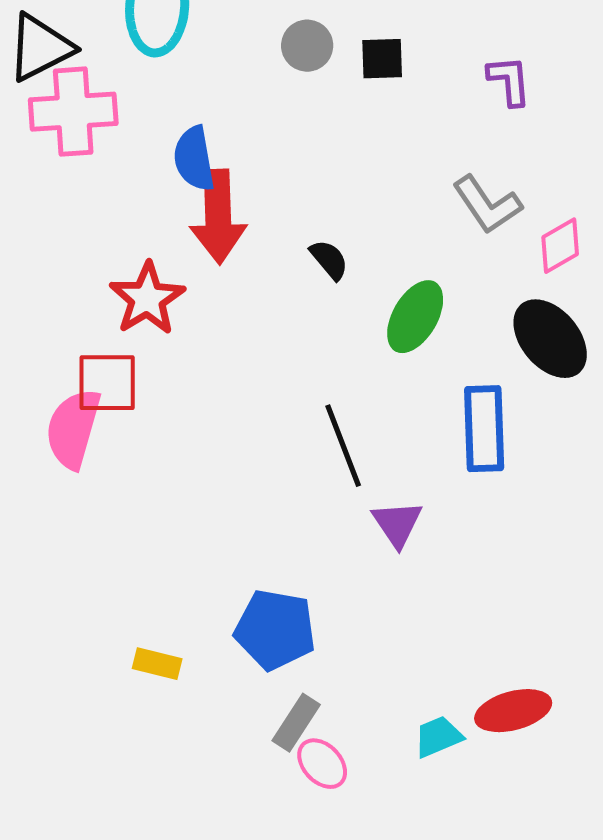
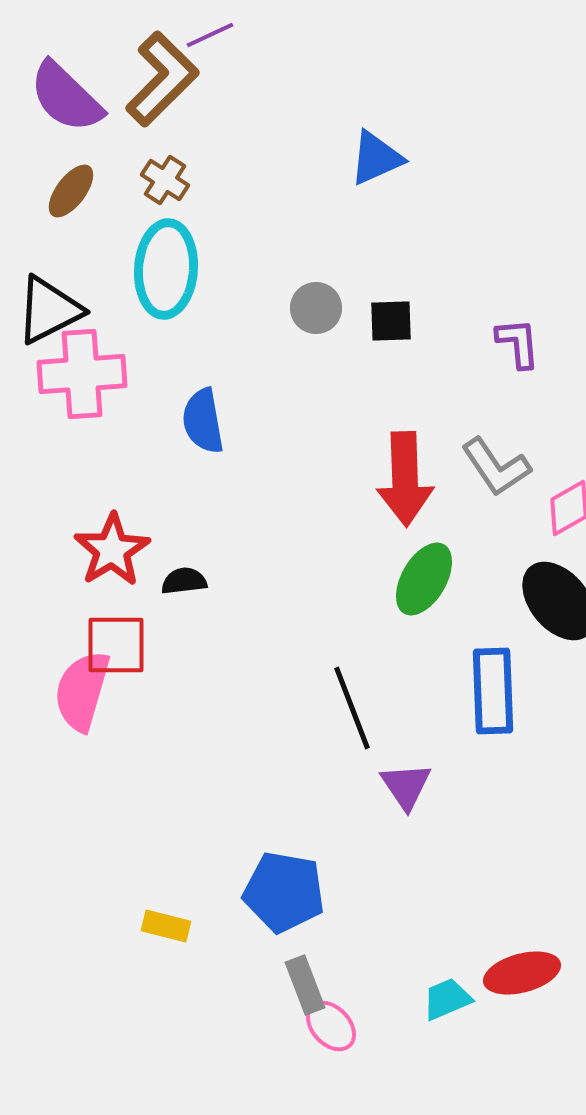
red arrow: (218, 217) -> (405, 479), moved
black semicircle: (329, 260) -> (184, 581), moved, turned -57
red star: (147, 299) -> (112, 550), moved
gray rectangle: (296, 723) -> (305, 985), turned -54

